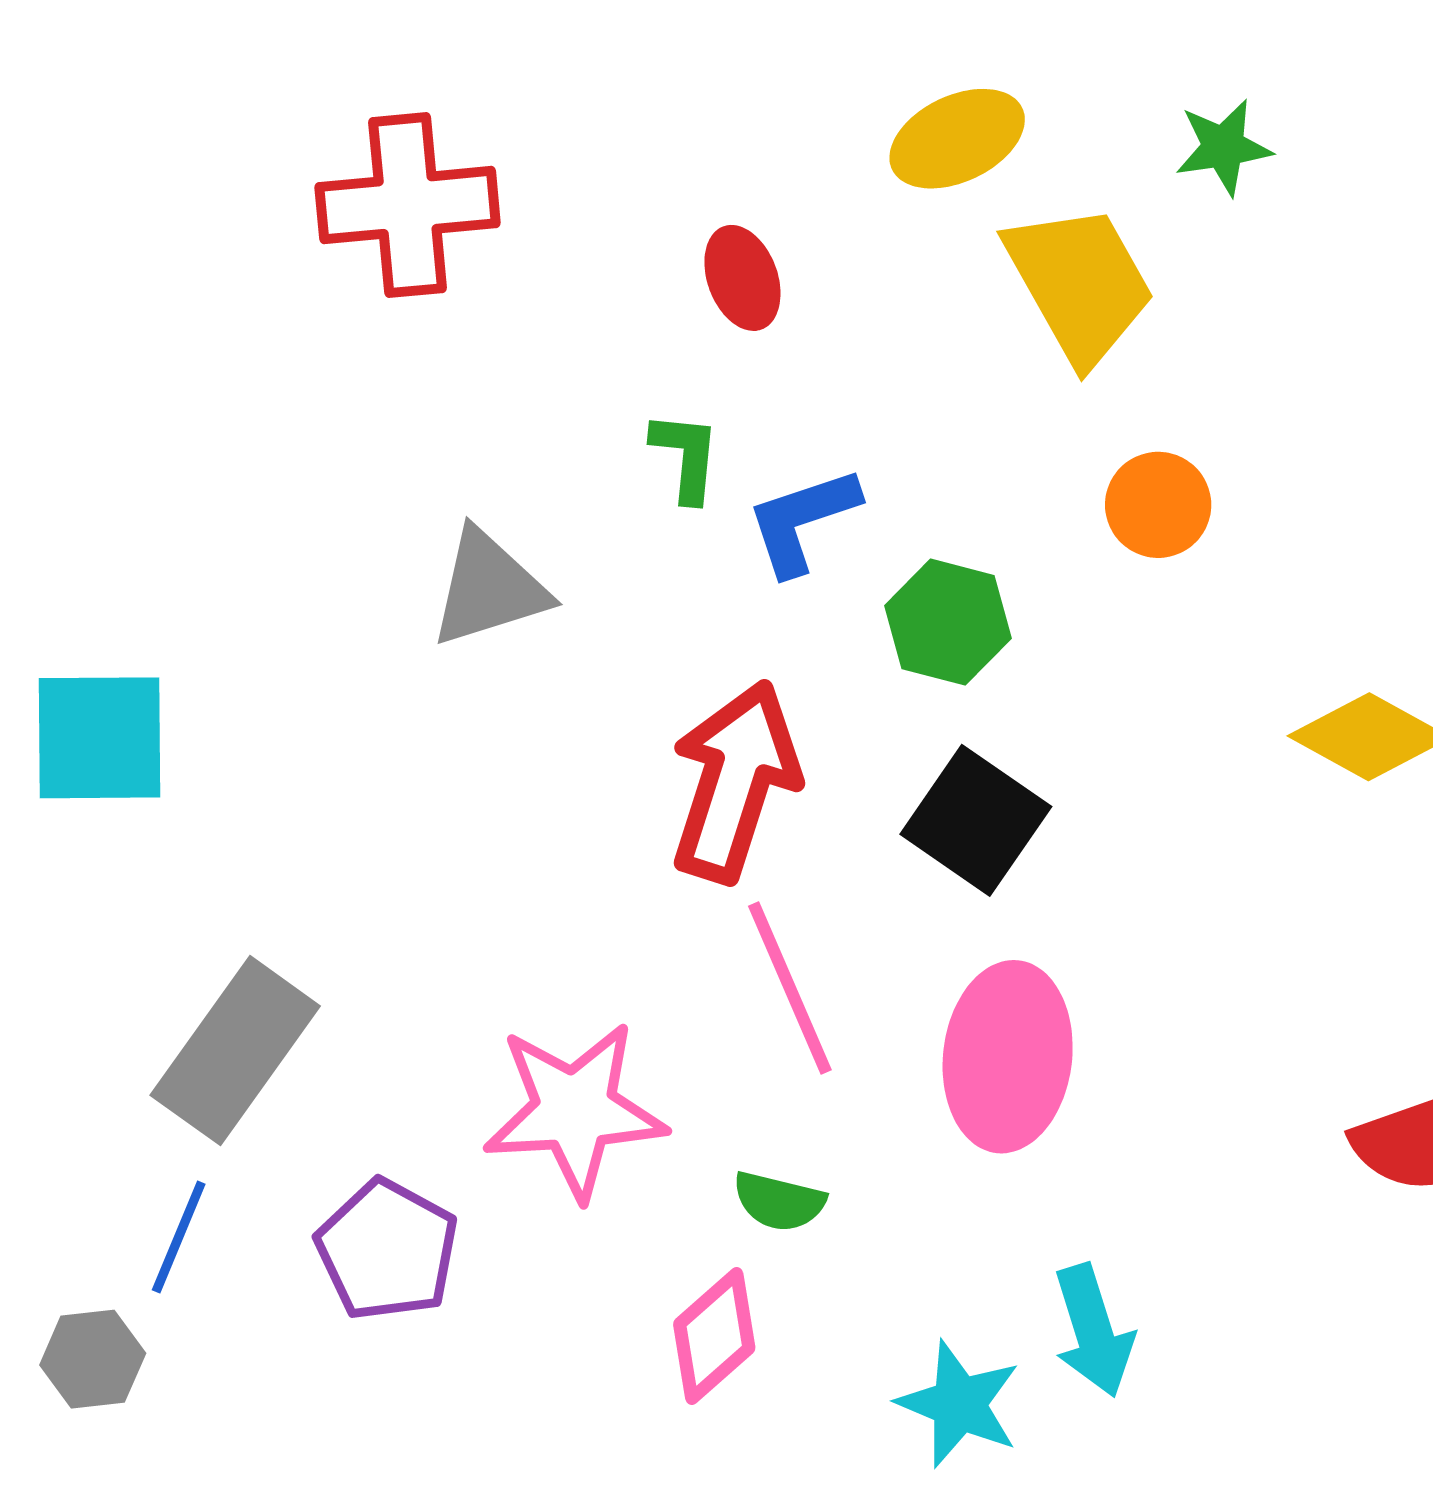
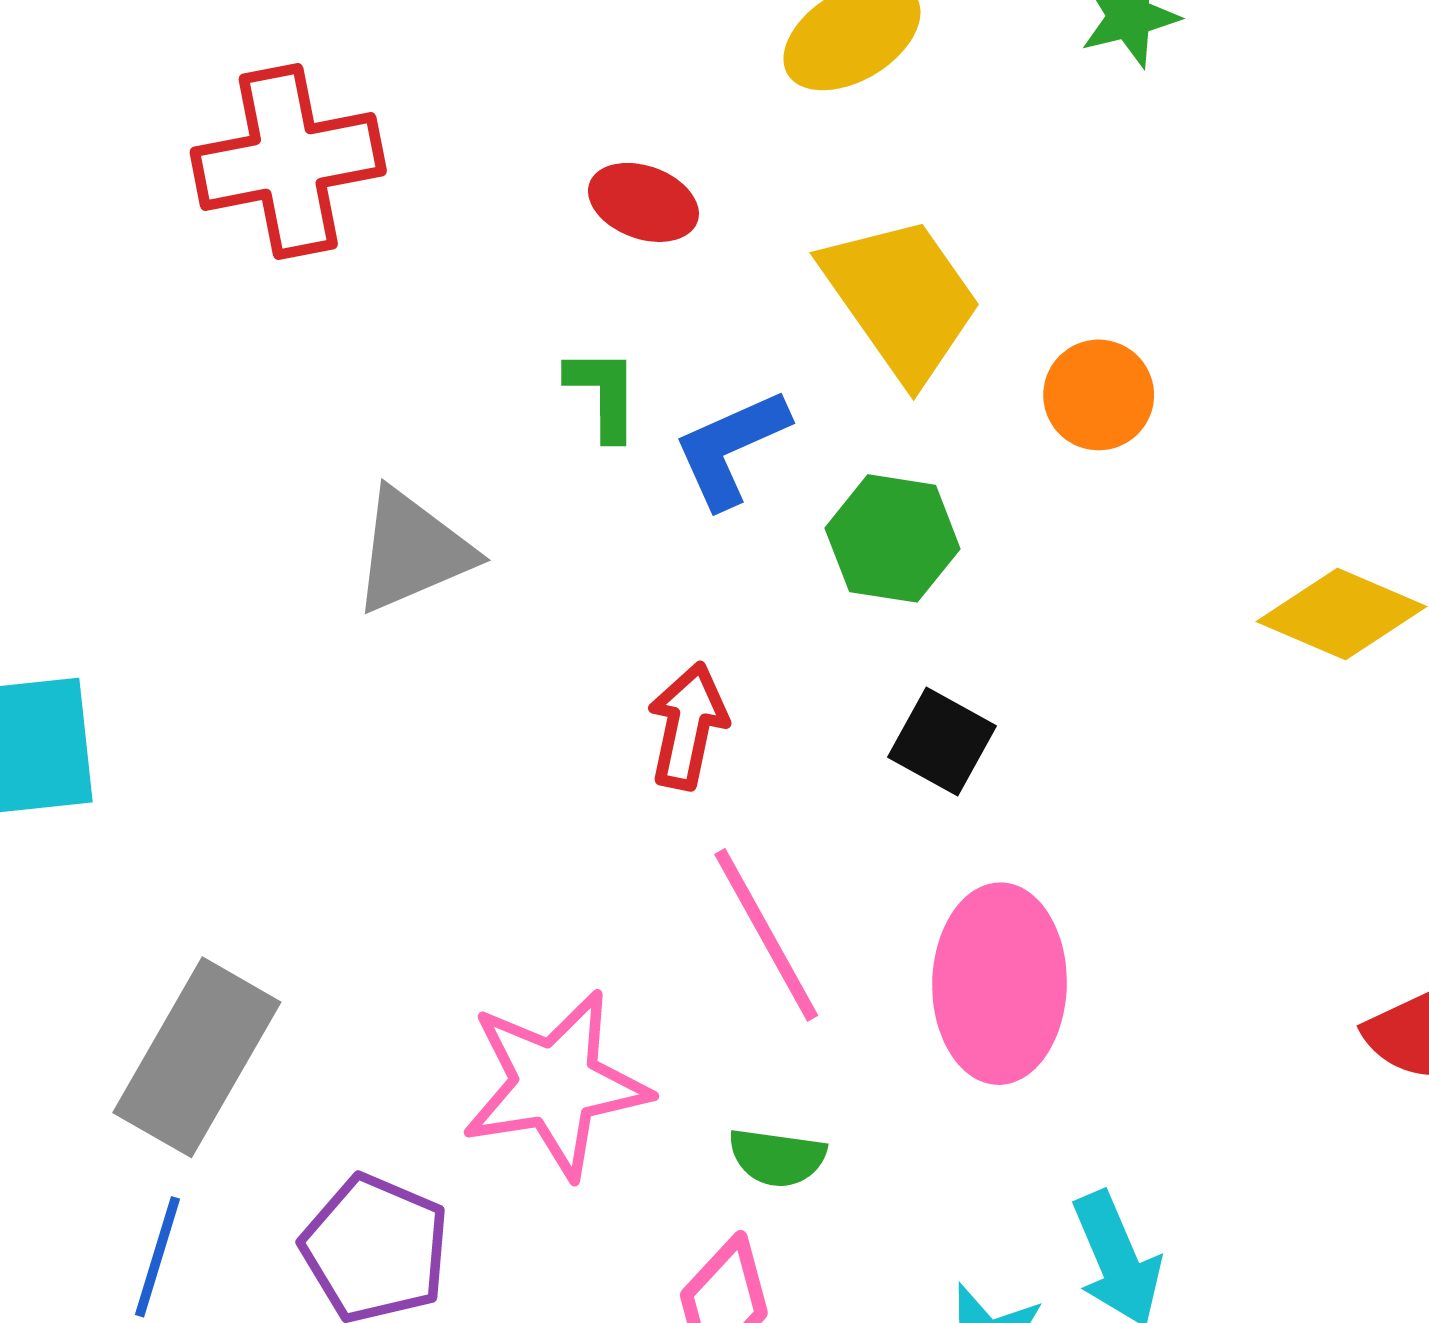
red ellipse: (742, 278) -> (643, 202), turned -44
yellow trapezoid: (1080, 284) -> (902, 299), moved
red arrow: (735, 781) -> (688, 726), size x0.6
black square: (976, 820) -> (942, 742), size x0.7

